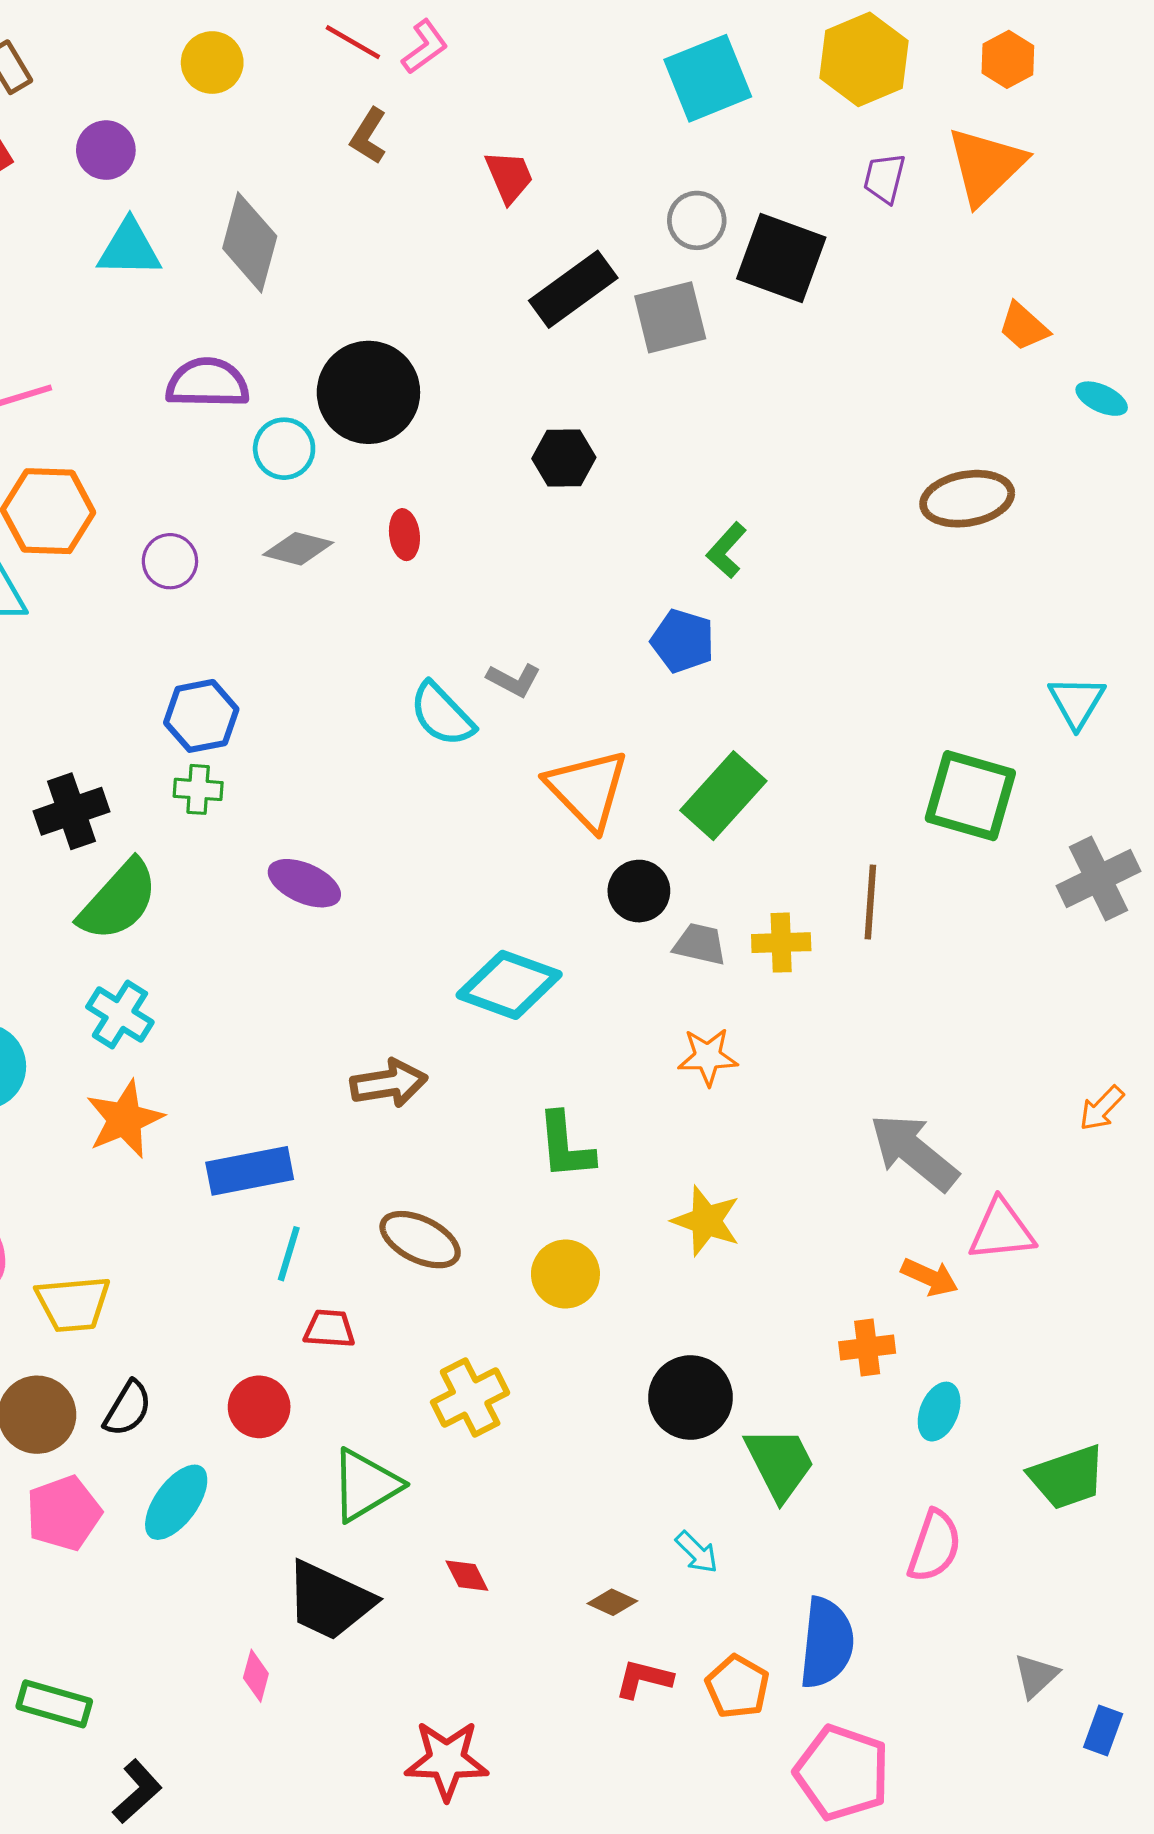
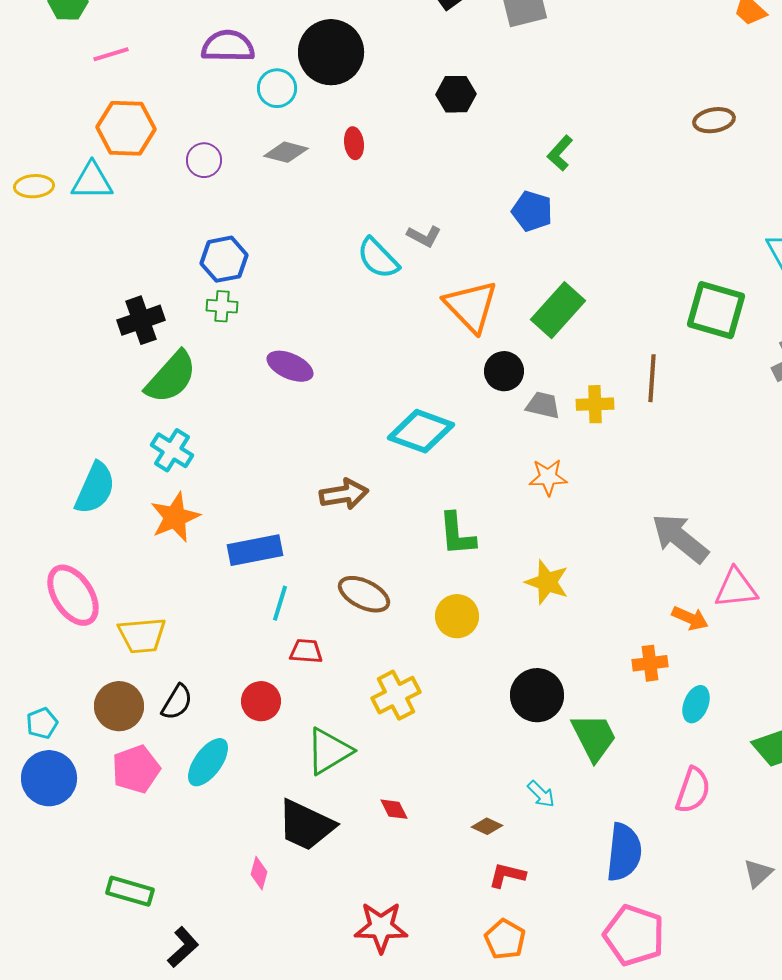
brown ellipse: (967, 499) -> (714, 120), size x0.7
orange pentagon: (737, 1687) -> (505, 939), moved

